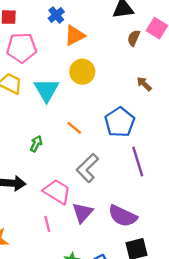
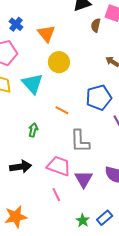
blue cross: (56, 15) -> (16, 24), moved
orange triangle: (75, 35) -> (46, 34), turned -30
blue pentagon: (120, 122) -> (99, 98), turned 30
gray L-shape: (87, 168) -> (80, 141), turned -35

